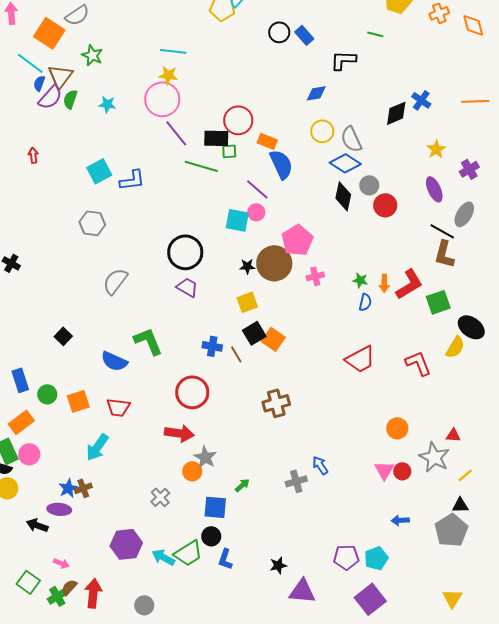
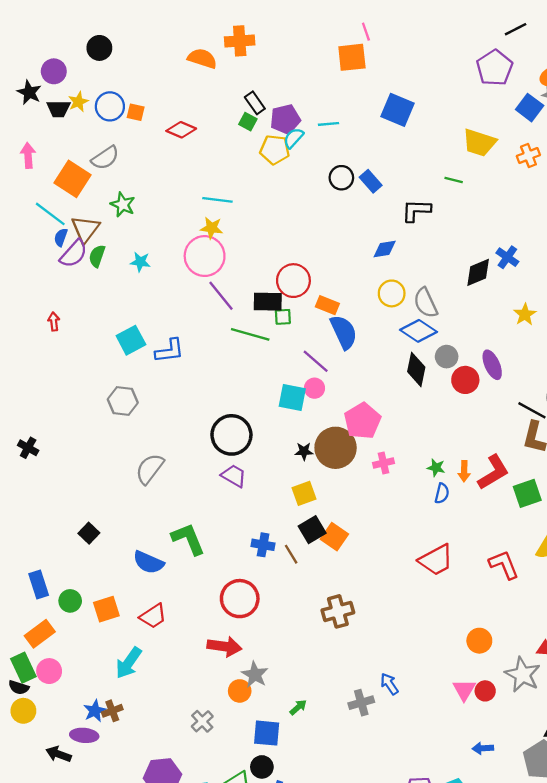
purple ellipse: (434, 189) -> (492, 365), moved
red trapezoid: (118, 407) -> (153, 616), turned -40

